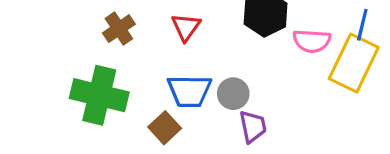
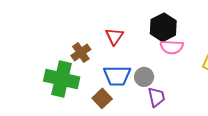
brown cross: (119, 29) -> (81, 53), moved
pink semicircle: (312, 41) -> (172, 47), moved

